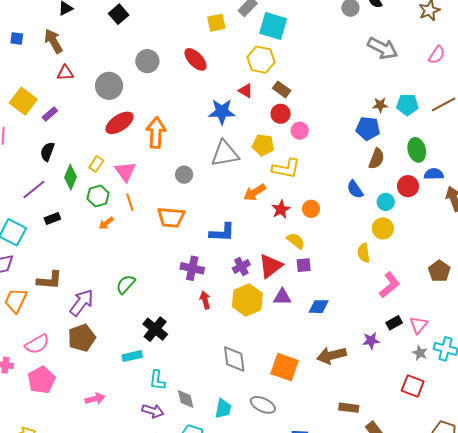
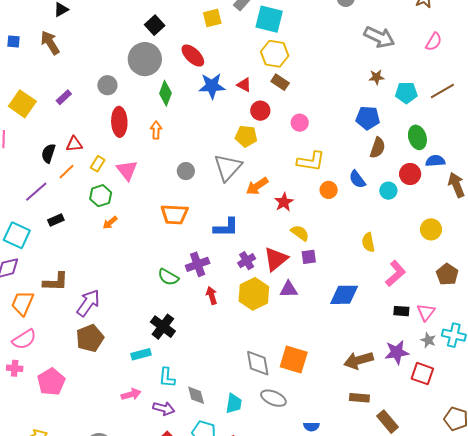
black square: (119, 14) -> (155, 25), moved
yellow hexagon: (261, 60) -> (275, 54), moved
gray circle: (147, 61) -> (145, 59), size x1.4
red triangle: (65, 73) -> (74, 144), moved
gray circle: (109, 86) -> (107, 85), size x0.7
brown star: (380, 105) -> (376, 77), moved
blue star: (222, 112) -> (212, 86), moved
purple rectangle: (50, 114) -> (64, 97), moved
red circle: (281, 114) -> (260, 111), moved
red ellipse: (119, 123) -> (119, 122), turned -56
orange arrow: (156, 133) -> (156, 130), size x0.6
yellow pentagon: (263, 145) -> (246, 136), moved
gray triangle: (225, 154) -> (228, 167), moved, turned -36
yellow L-shape: (286, 168) -> (311, 161), moved
green diamond: (71, 177) -> (165, 93), moved
orange line: (130, 202) -> (66, 172), moved, turned 66
orange circle: (311, 209) -> (329, 190), moved
yellow circle: (383, 228) -> (431, 229), moved
purple cross: (192, 268) -> (198, 264), turned -30
brown pentagon: (439, 271) -> (447, 274), moved
green semicircle: (126, 284) -> (168, 277), moved, turned -100
blue diamond: (319, 307) -> (344, 295), moved, size x1.4
black rectangle: (394, 323) -> (401, 311), turned 35
purple star: (371, 341) -> (397, 352), moved, size x1.4
pink semicircle: (37, 344) -> (24, 339), moved
brown arrow: (332, 355) -> (359, 360), moved
gray diamond: (234, 359) -> (258, 363), moved
pink arrow: (95, 399) -> (131, 394), moved

